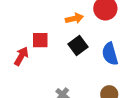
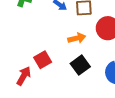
red square: (40, 40) -> (43, 60), turned -30

